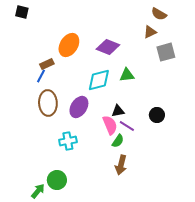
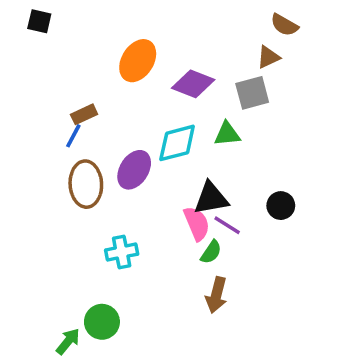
orange ellipse: (69, 45) -> (138, 61), moved
gray square: (166, 52) -> (252, 93), moved
purple ellipse: (79, 107) -> (134, 170), moved
black triangle: (118, 111) -> (211, 198), size x1.5

